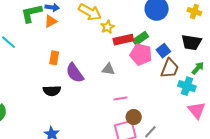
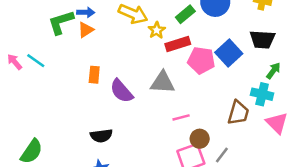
green rectangle: (141, 38) -> (185, 14), moved
blue square: (163, 51) -> (229, 53), size x1.5
brown trapezoid: (170, 68) -> (238, 113), moved
gray triangle: (108, 69) -> (163, 82), size x1.5
black semicircle: (52, 91) -> (101, 136), moved

